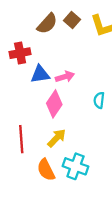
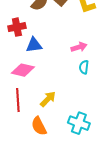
pink arrow: (65, 77) -> (79, 47), moved
pink diamond: (54, 104) -> (23, 70), moved, turned 70
cyan cross: (75, 166) -> (79, 123), moved

